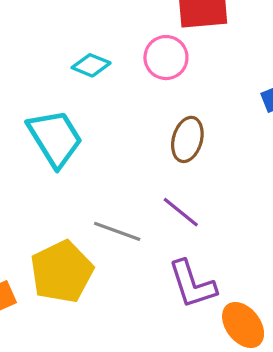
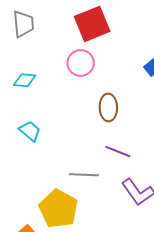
cyan diamond: (91, 65) -> (25, 80), moved
cyan trapezoid: (55, 138) -> (30, 131), size x0.6

